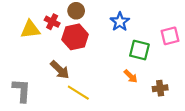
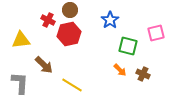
yellow triangle: (30, 29) -> (21, 40), moved
brown arrow: (60, 70) -> (44, 65), moved
brown cross: (160, 88) -> (143, 74), moved, turned 32

